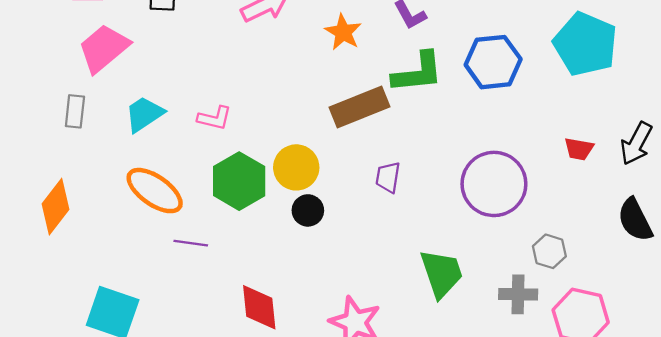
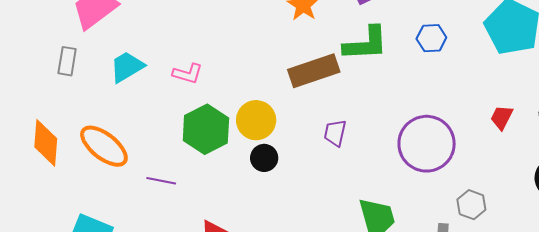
blue hexagon: (493, 62) -> (431, 38), size x0.6
red trapezoid: (579, 149) -> (502, 117), turned 104
orange ellipse: (155, 191) -> (104, 146), moved
orange diamond: (55, 207) -> (46, 143), turned -36

